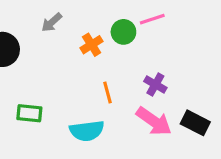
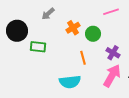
green circle: (123, 32) -> (93, 34), moved
green rectangle: (29, 113) -> (38, 47), moved
pink arrow: (154, 121) -> (112, 76), turned -95

